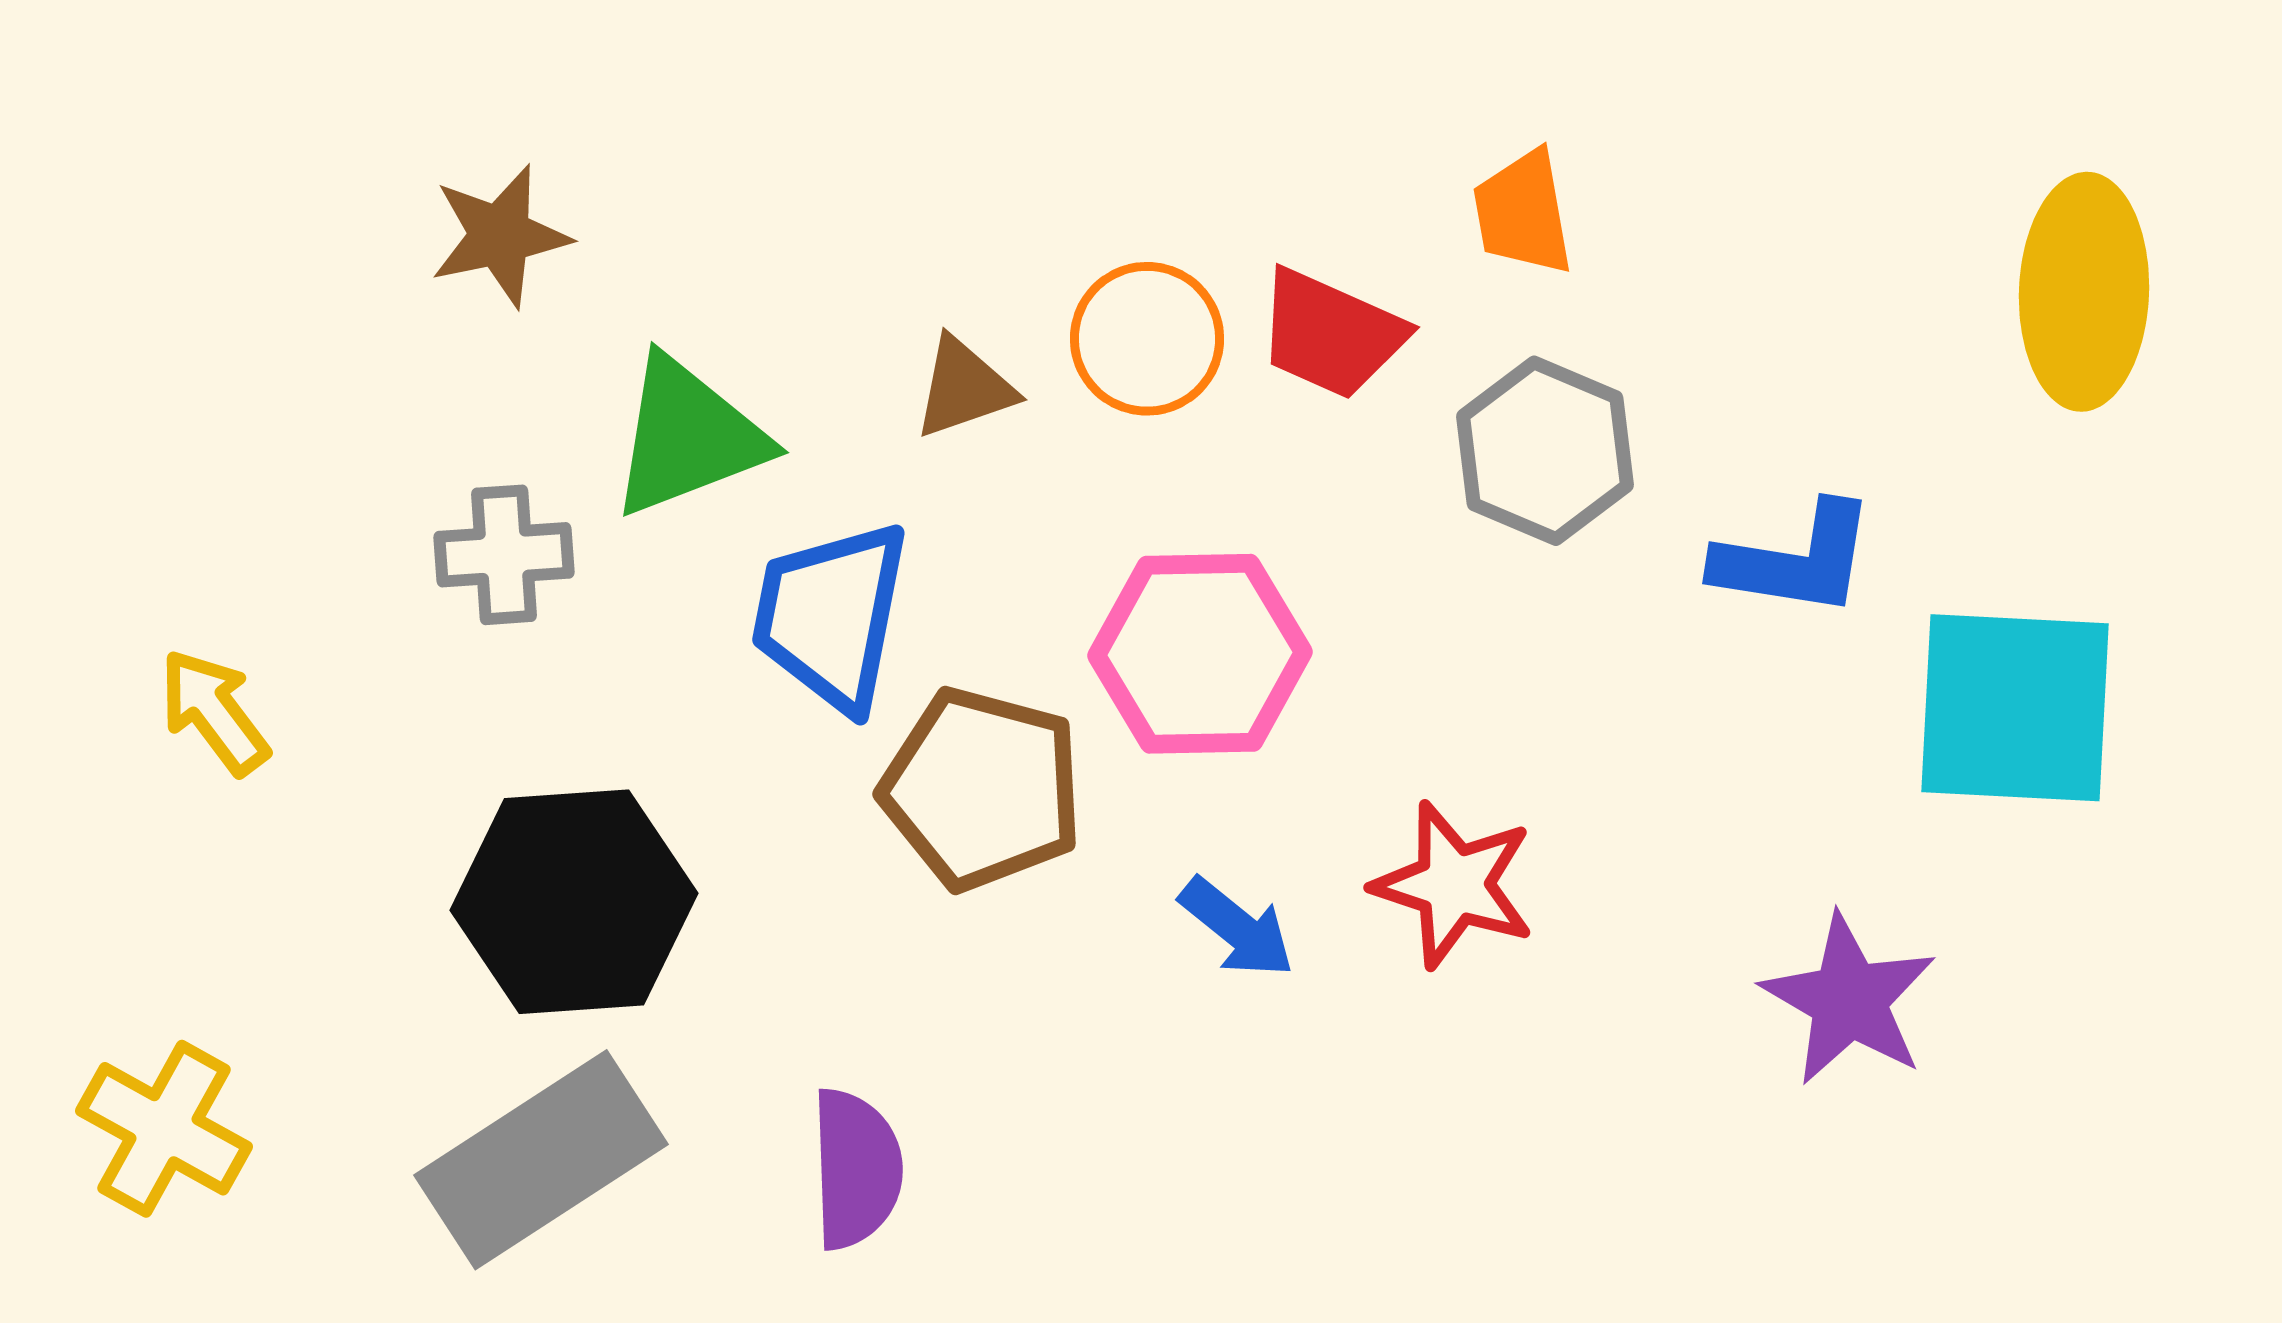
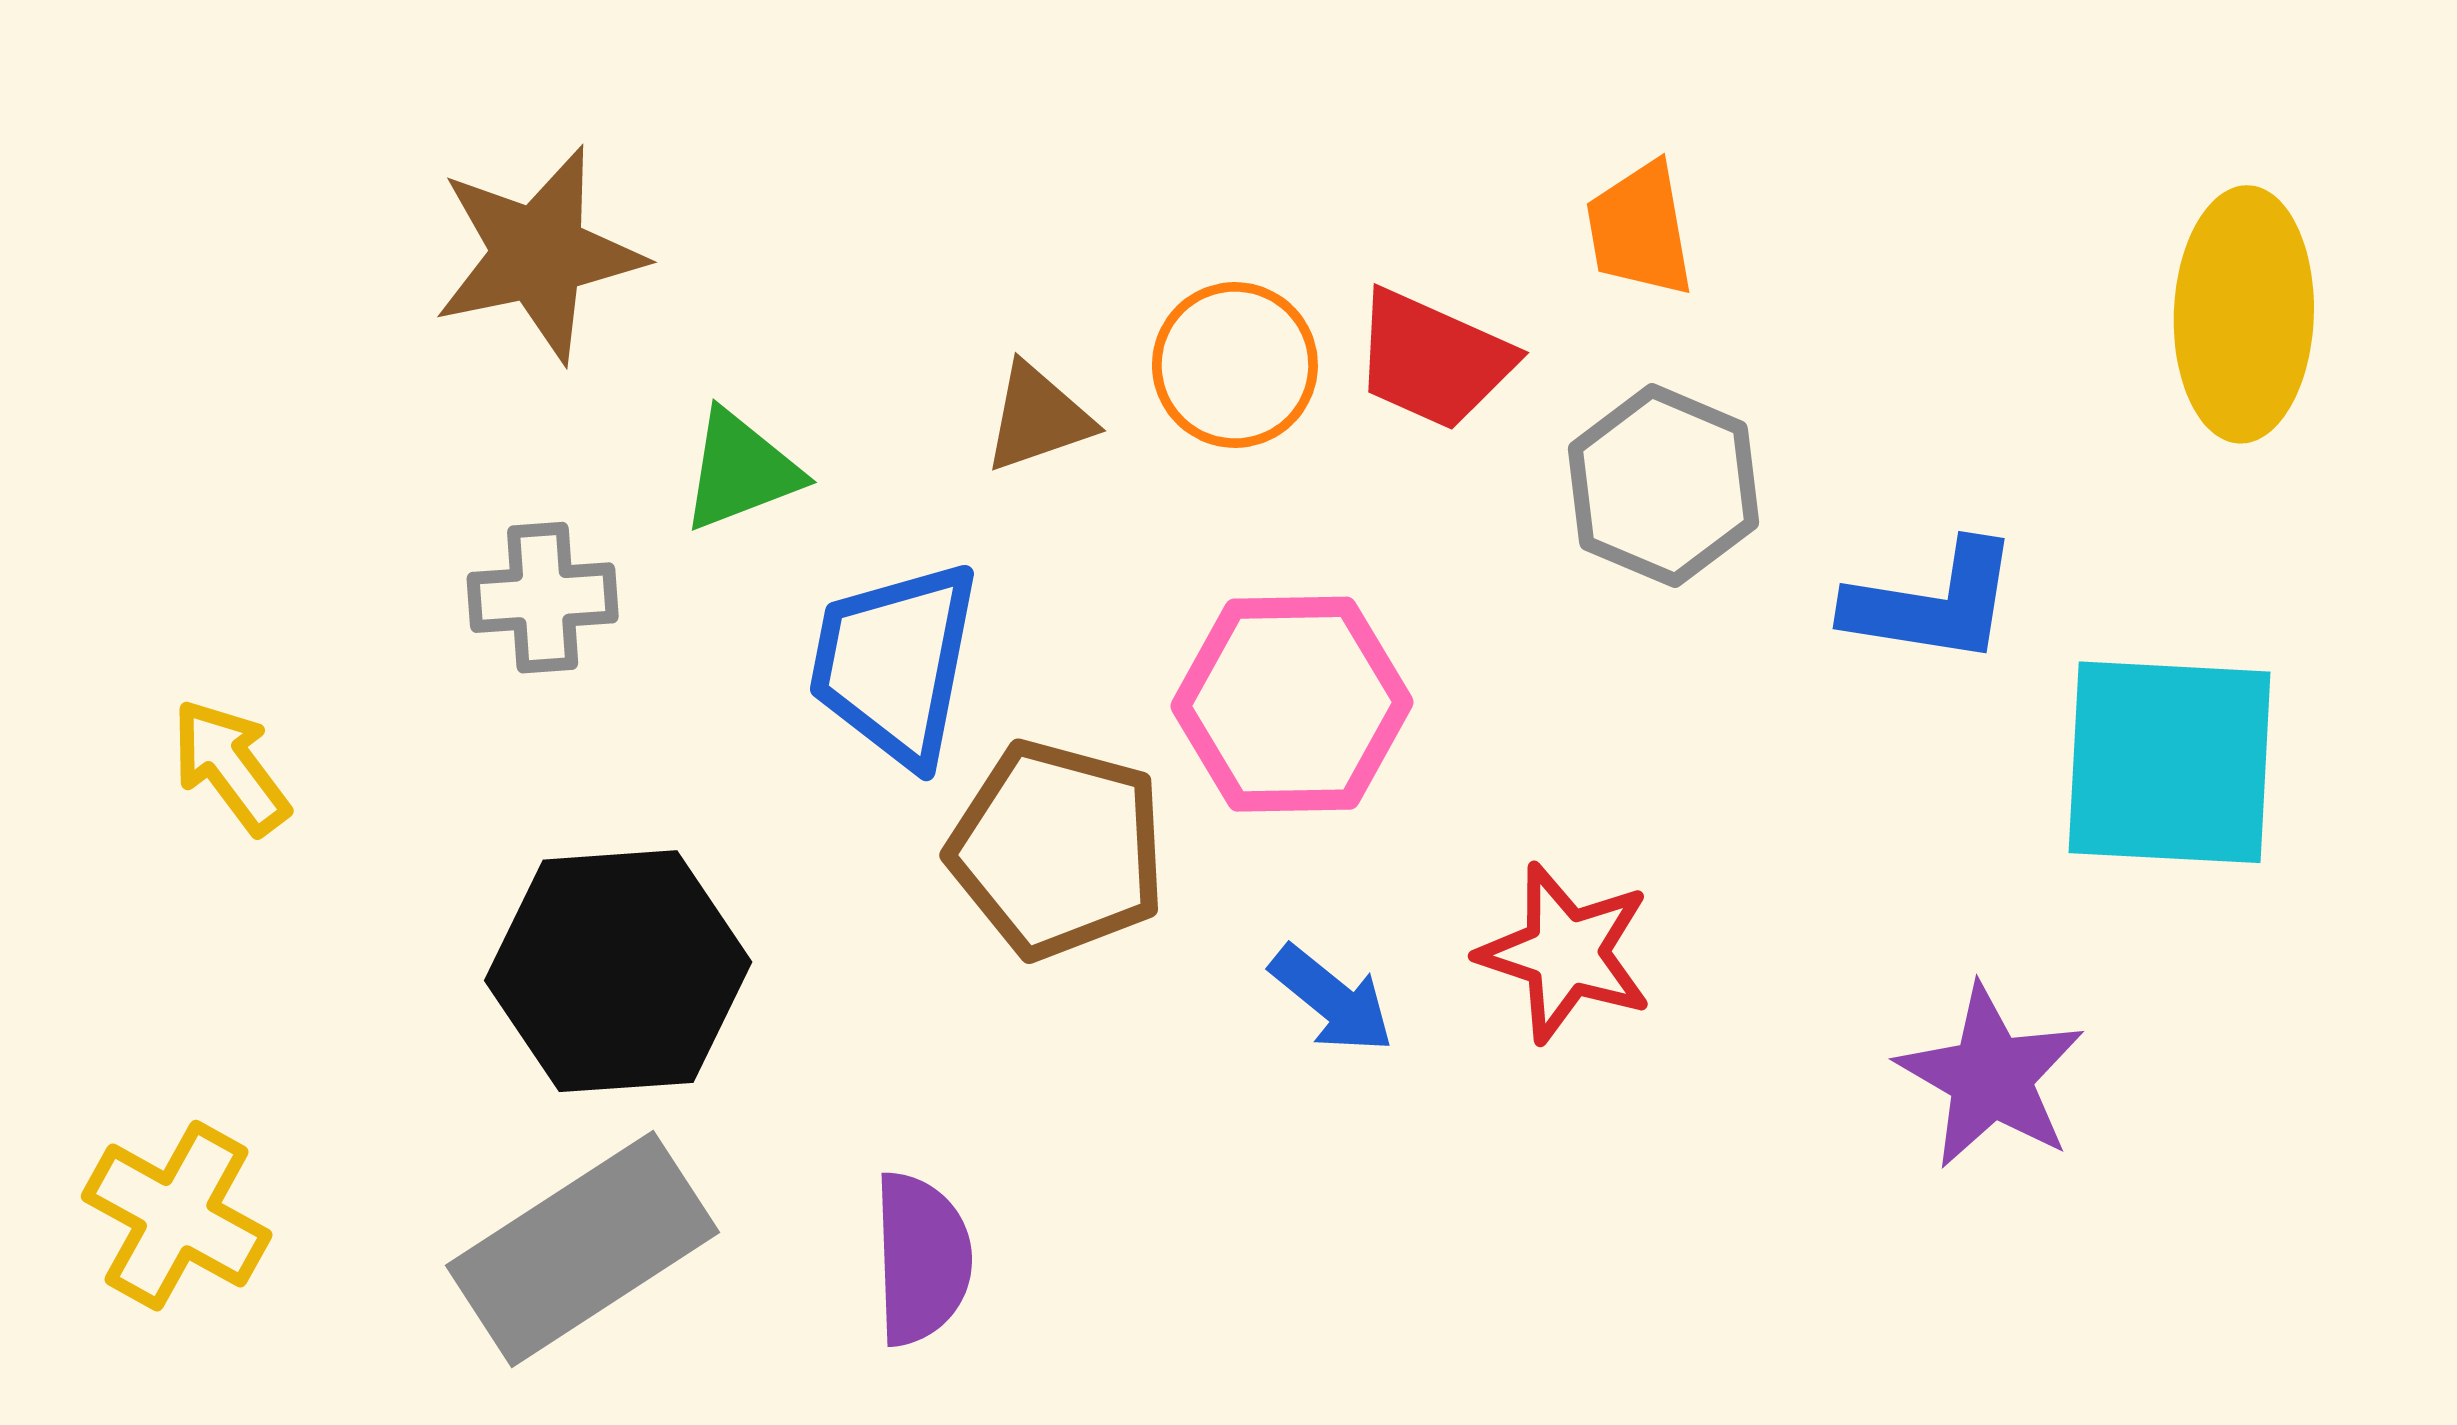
brown star: (500, 236) -> (538, 254), size x1.4
green triangle: (688, 437) -> (741, 471), size x0.7

